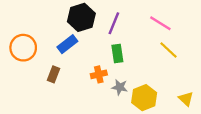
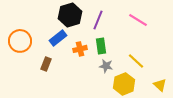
yellow line: (169, 50) -> (136, 61), moved
orange cross: (99, 74) -> (80, 49), moved
gray star: (120, 87) -> (106, 66), moved

